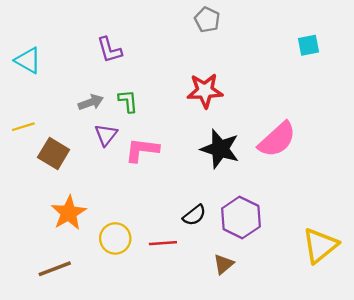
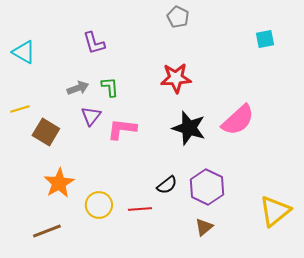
brown triangle: (223, 264) -> (204, 227), moved

